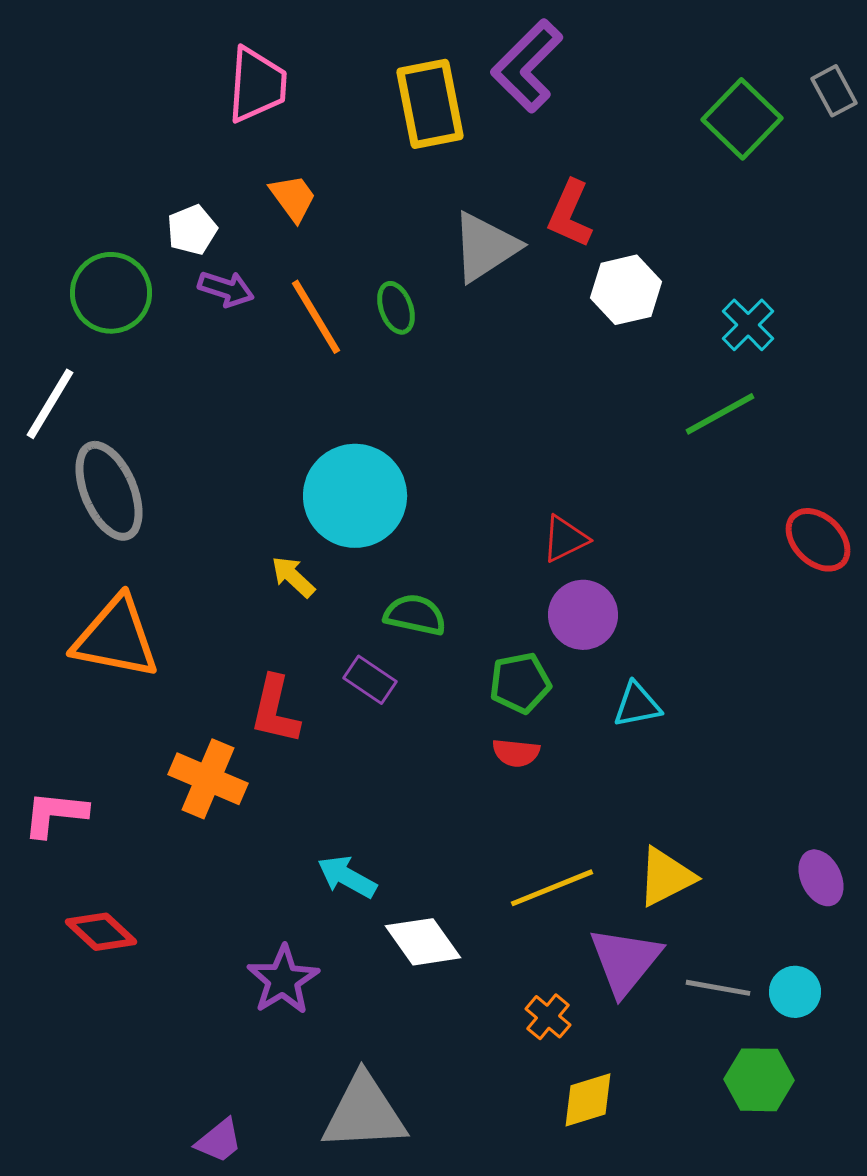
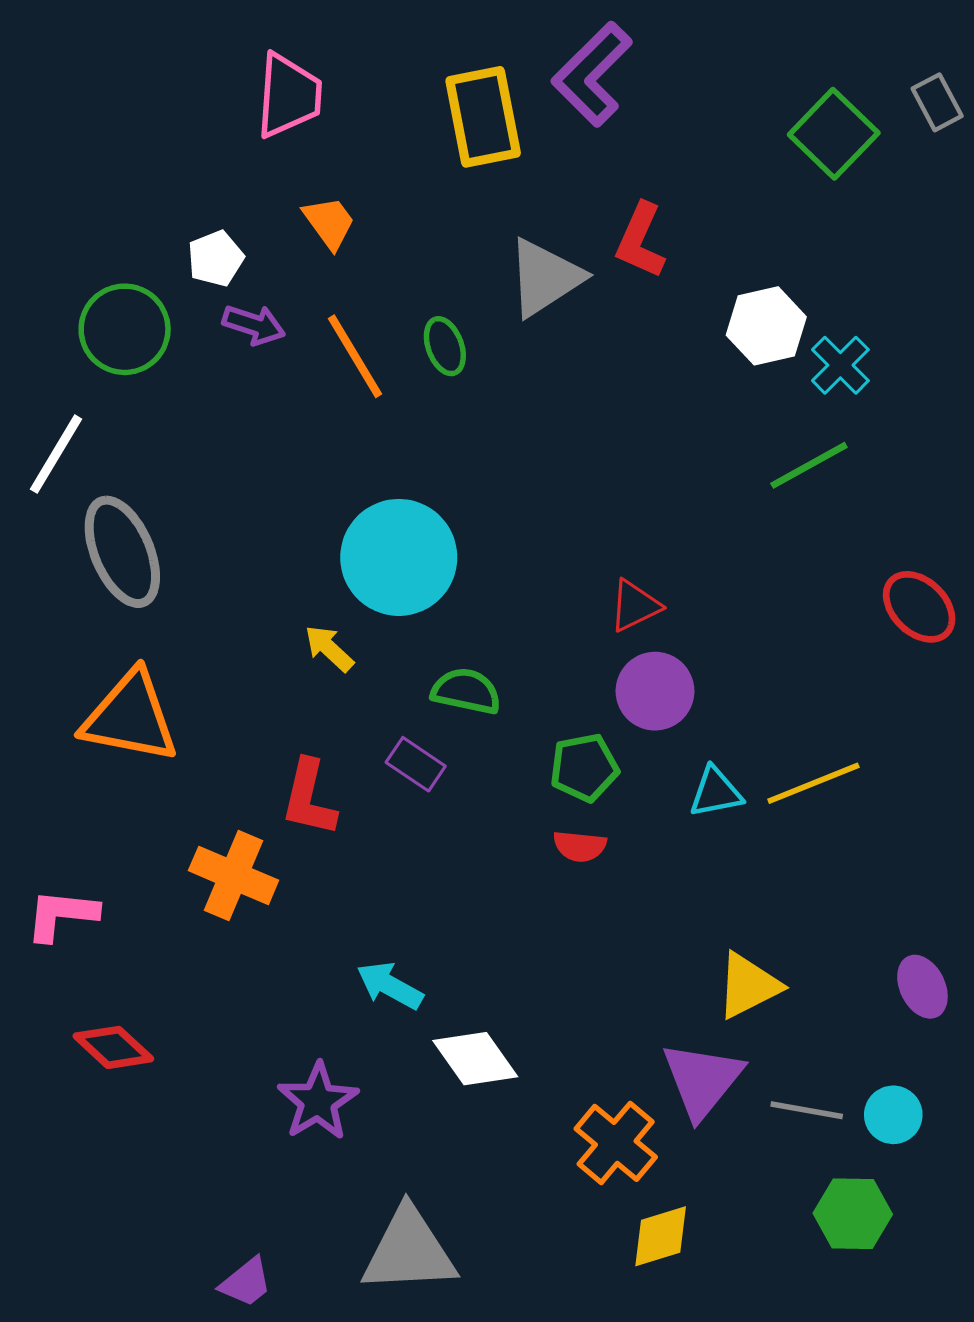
white hexagon: (626, 290) -> (766, 326), moved
yellow line: (552, 888) -> (813, 783), moved
orange cross: (548, 1017) -> (616, 1143), size x1.6

